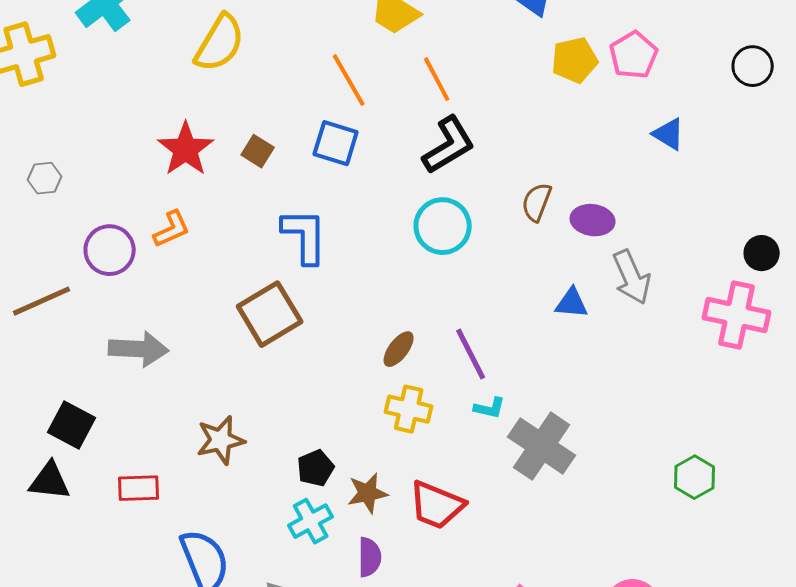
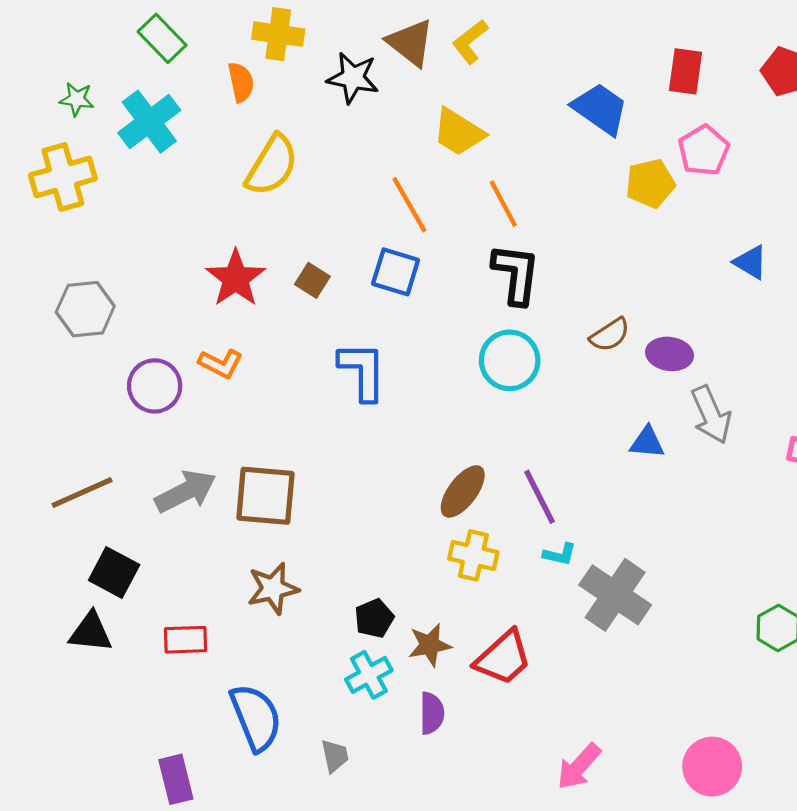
pink pentagon: (634, 55) -> (704, 150), moved
black L-shape: (449, 145) -> (516, 274), turned -52
gray hexagon: (45, 178) -> (85, 309), size x1.6
brown semicircle: (537, 202) -> (610, 335), turned -144
orange L-shape: (172, 229) -> (221, 364), turned 51
brown line: (42, 301) -> (82, 493), moved
brown square: (270, 314) -> (265, 496), moved, turned 36
gray arrow: (139, 349) -> (186, 491), turned -30
brown ellipse: (399, 349) -> (463, 491), size x1.4
red trapezoid: (437, 505) -> (503, 658), turned -64

